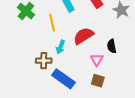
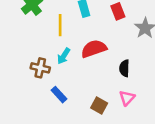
pink triangle: (97, 60) -> (127, 98), moved
blue rectangle: (63, 79) -> (59, 95), size x0.6

